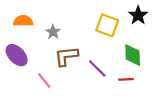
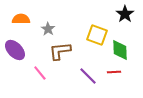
yellow square: (107, 25) -> (97, 35), moved
purple line: (97, 68) -> (88, 76), moved

